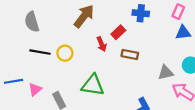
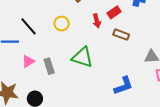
black line: (40, 52) -> (28, 26), moved, turned 30
pink triangle: (35, 89) -> (28, 61), moved

